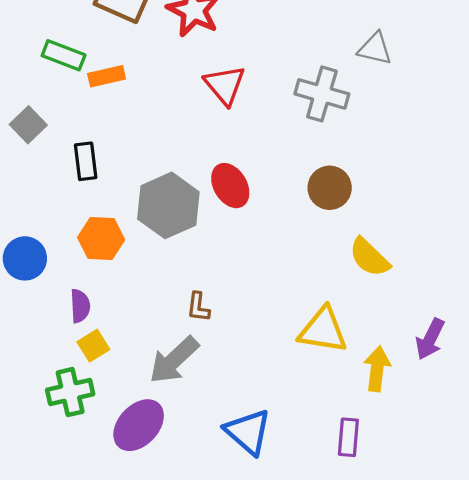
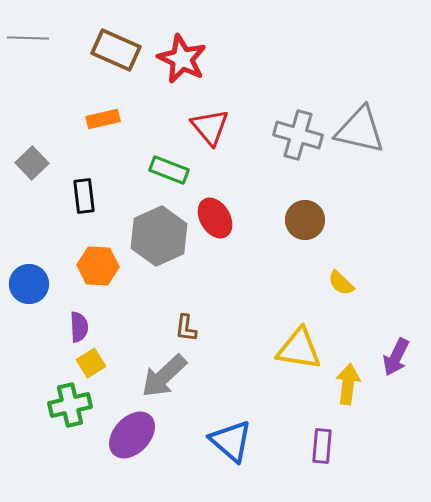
gray triangle: (375, 49) -> (360, 130), moved, size x1.6
green rectangle: (64, 55) -> (169, 170), moved
yellow semicircle: (369, 257) -> (341, 283), size x0.7

